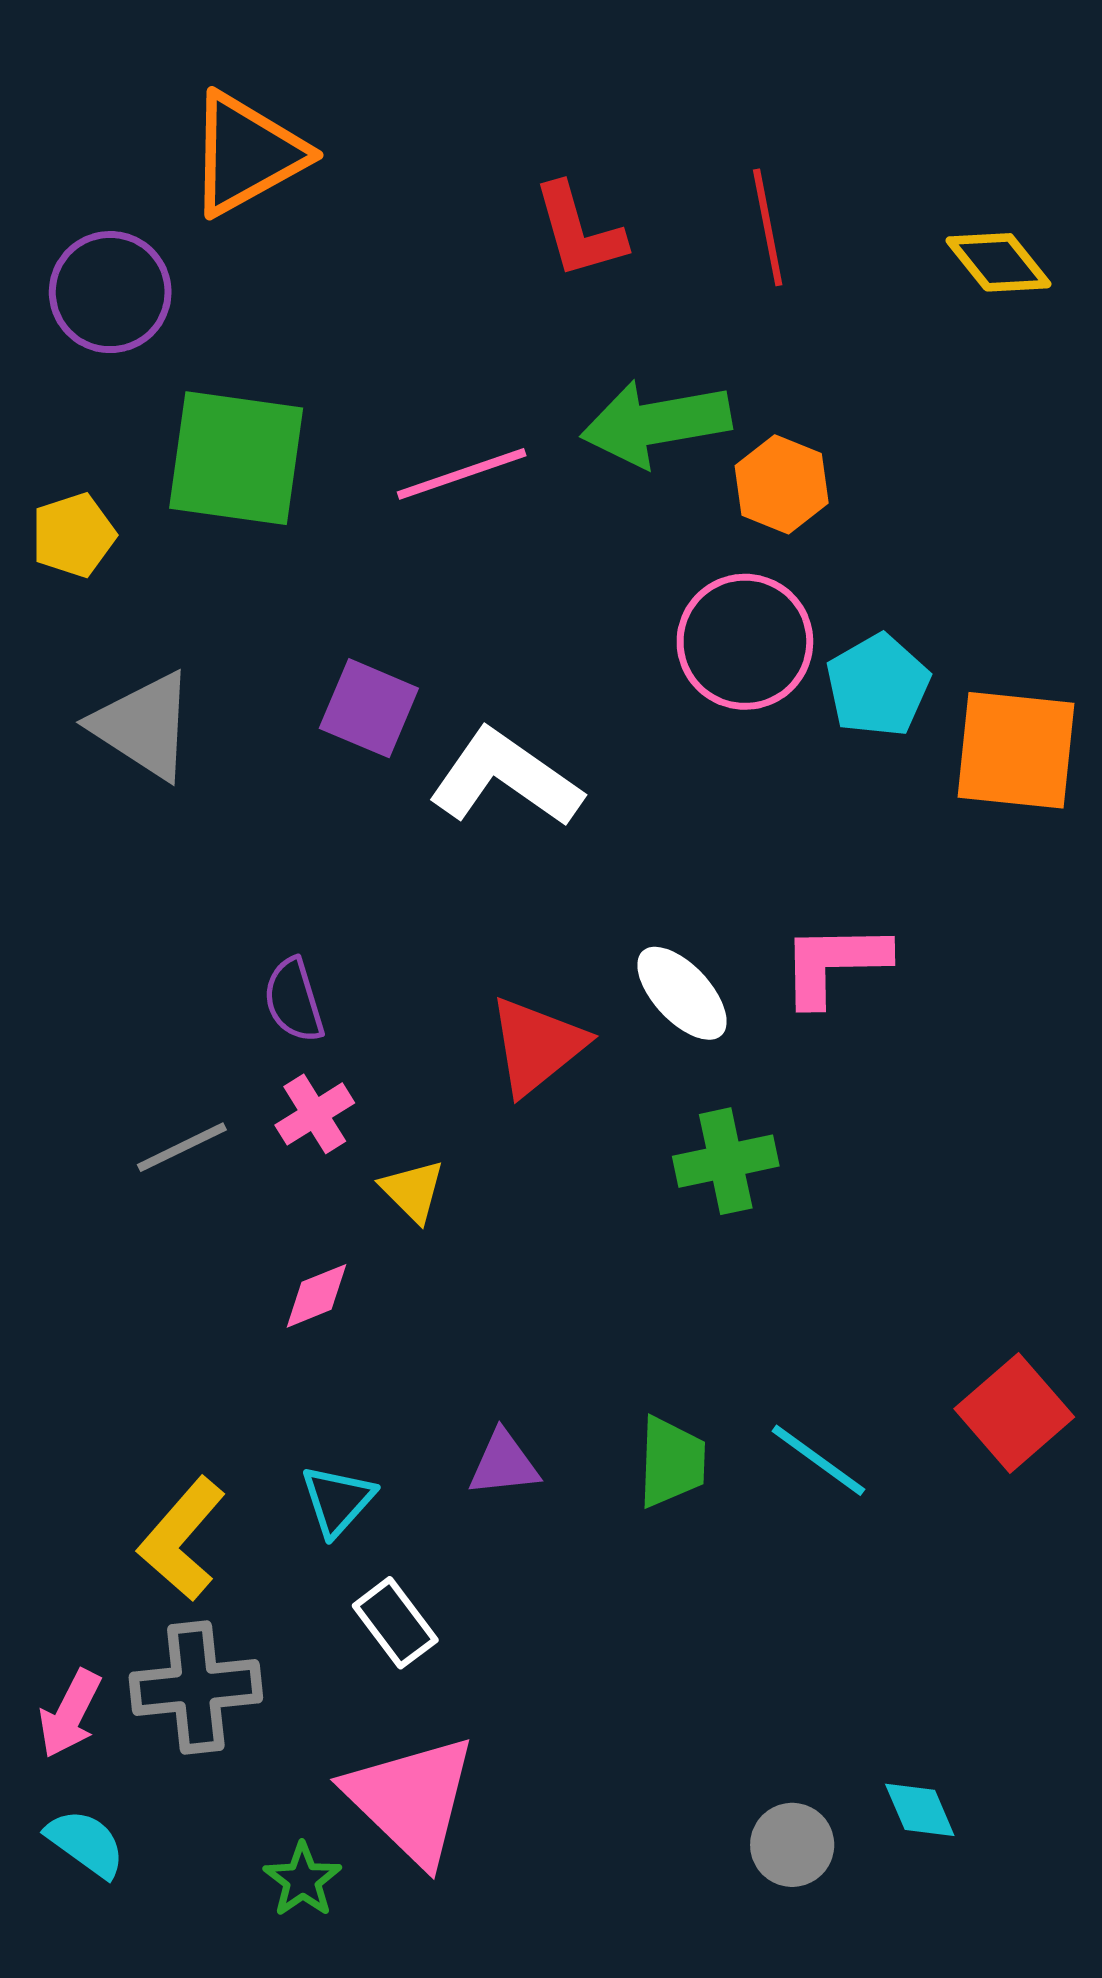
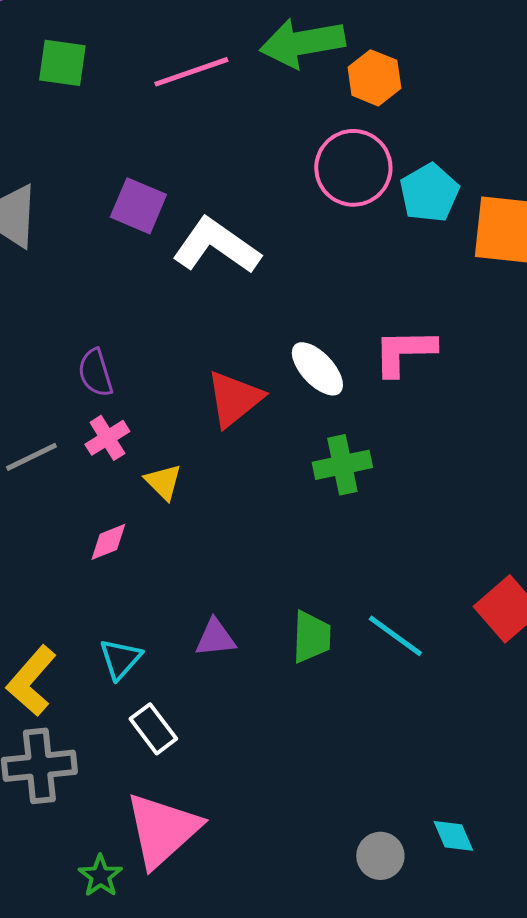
green square: (236, 458) -> (62, 63), size x0.6
pink triangle: (411, 1799) -> (162, 830), turned 34

